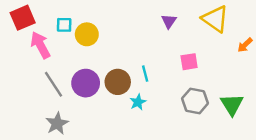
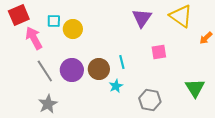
purple triangle: (169, 21) -> (142, 18), size x1.5
gray hexagon: (195, 101) -> (150, 100), moved

